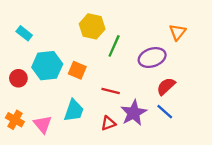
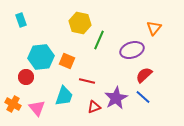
cyan rectangle: (24, 33) -> (21, 20), moved, turned 32
red circle: (18, 78) -> (26, 77), moved
red line: (111, 91) -> (87, 81), moved

